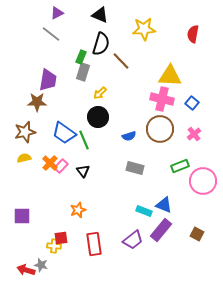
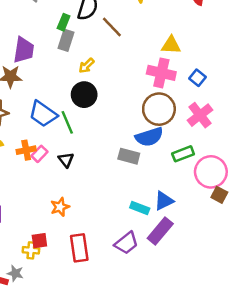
yellow triangle: (170, 76) -> (171, 45), size x0.7
pink cross: (194, 134) -> (200, 115), size x1.5
blue semicircle: (129, 136) -> (149, 137), moved, size x1.6
orange cross: (50, 163) -> (26, 150), turned 35
blue triangle: (164, 205) -> (164, 201), turned -48
brown square: (197, 234) -> (219, 195), moved

